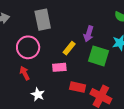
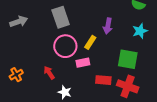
pink circle: (28, 47) -> (65, 46), moved
green square: (99, 56) -> (128, 59), moved

